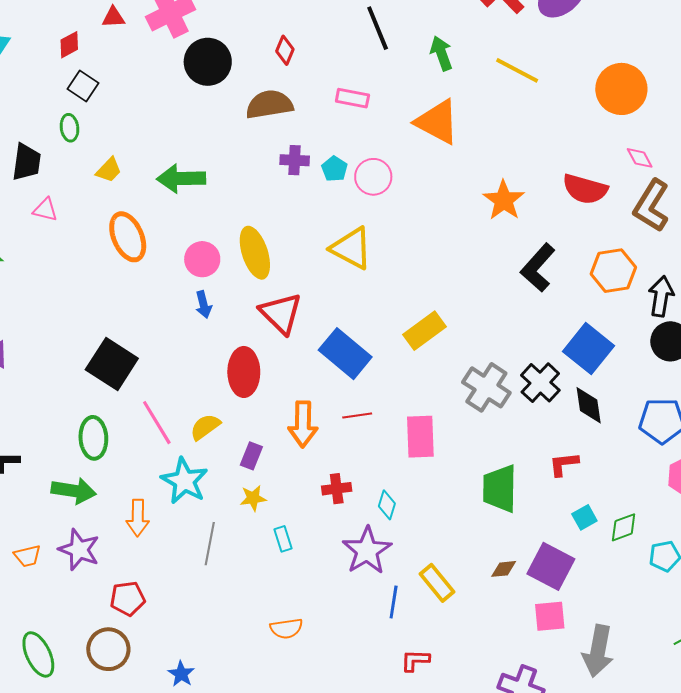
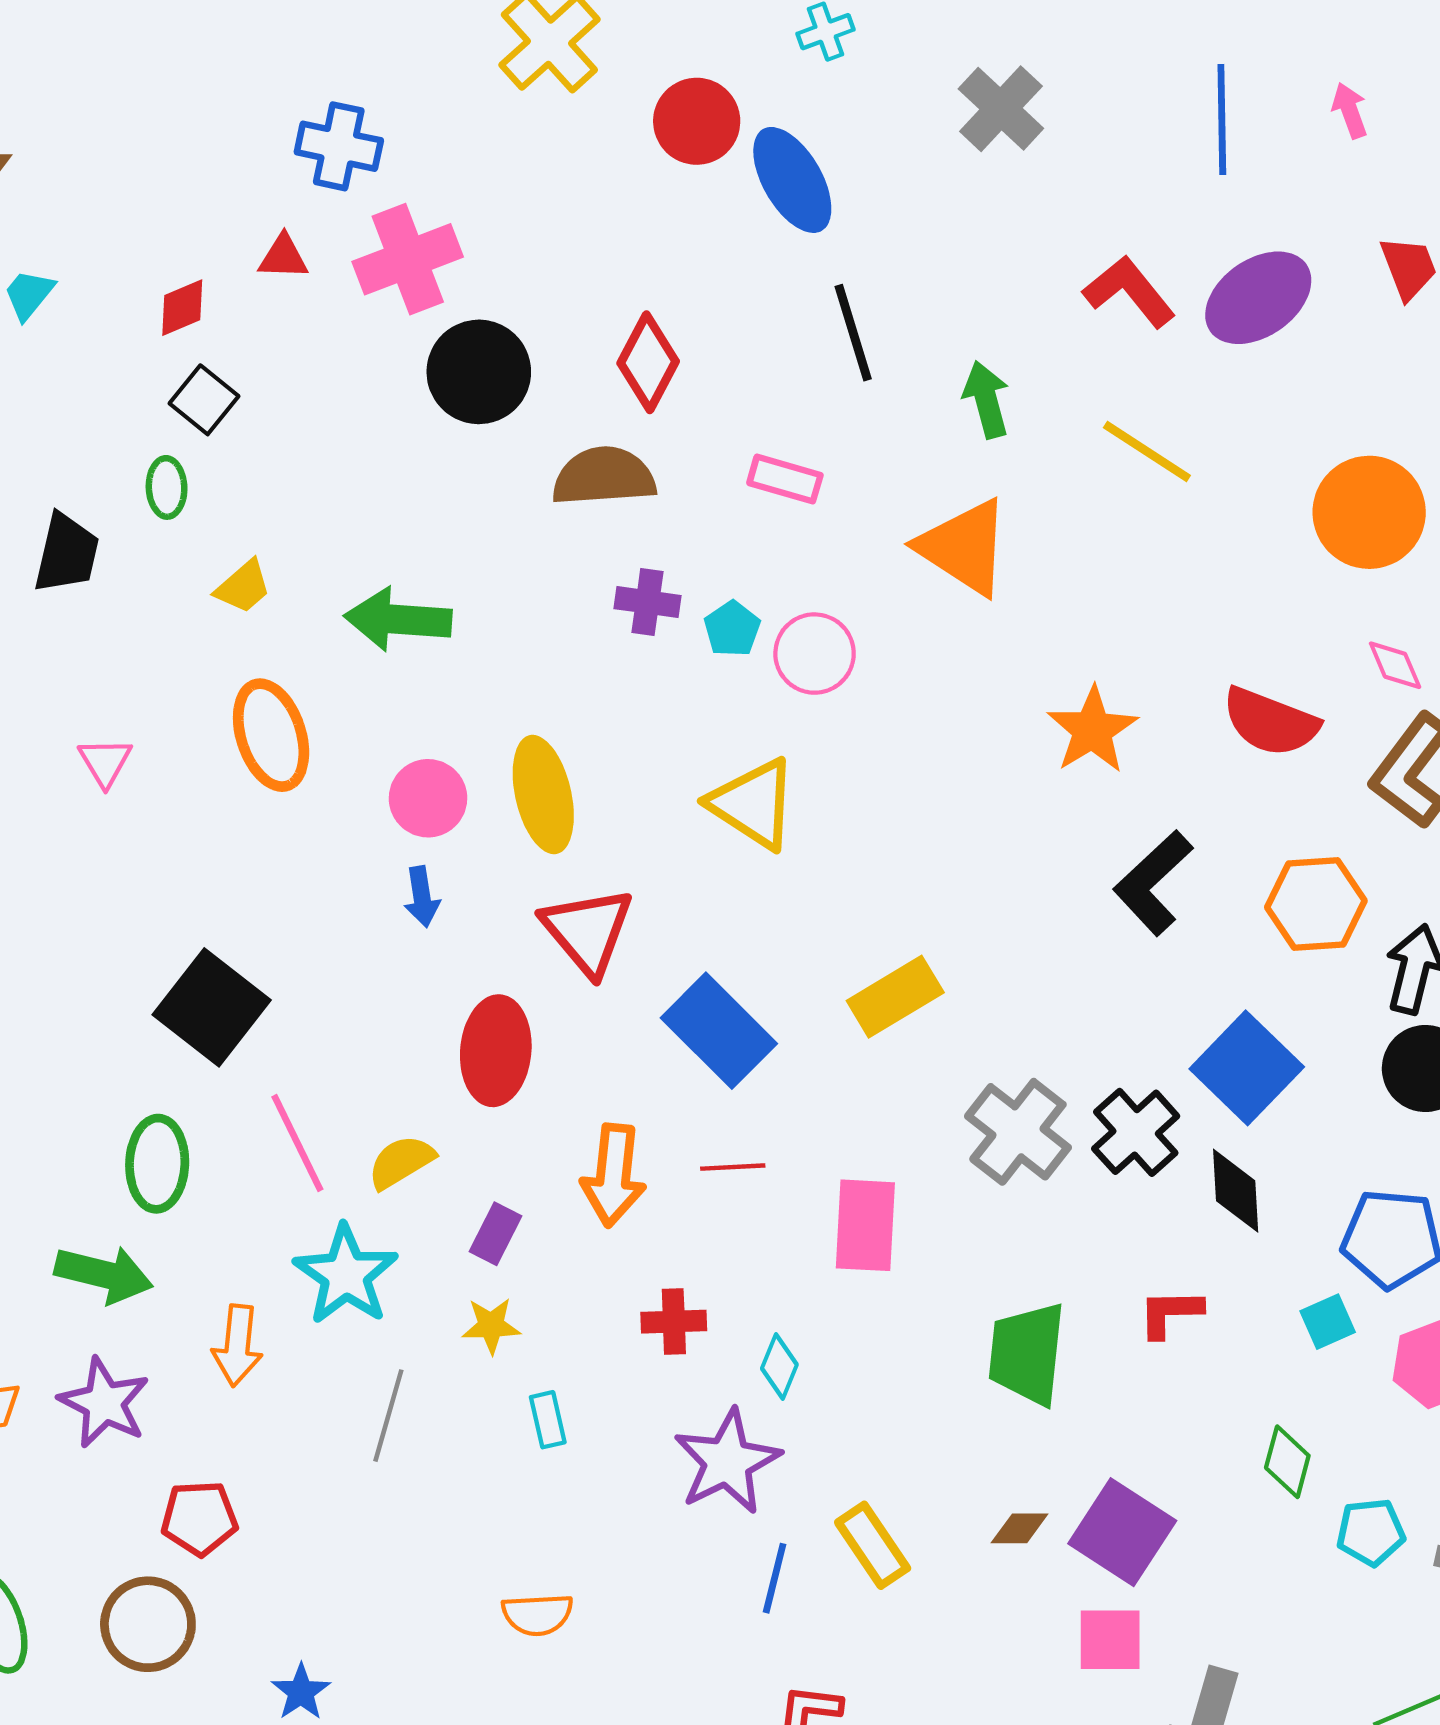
red diamond: (285, 50) -> (648, 362), size x1.5
pink triangle: (45, 210) -> (105, 762), moved, turned 40
cyan square: (584, 517) -> (1328, 1322), moved
green diamond: (624, 527) -> (1287, 1462), turned -60

